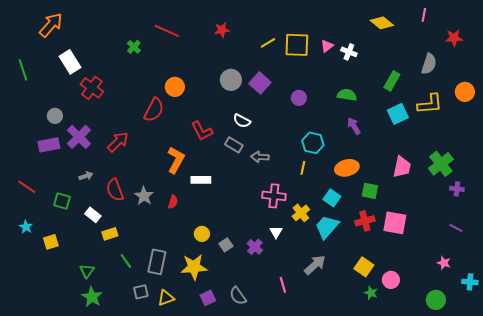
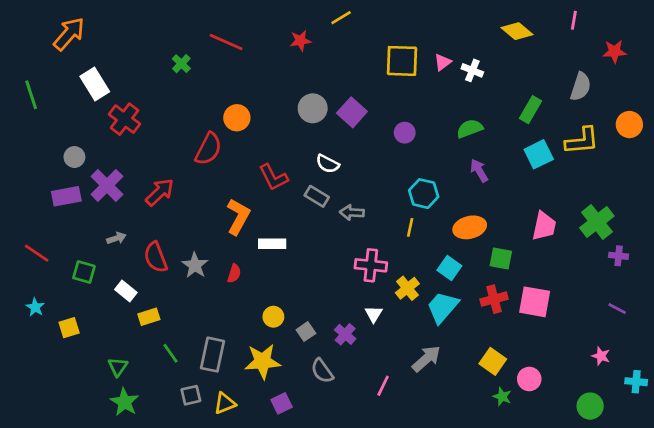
yellow line: (268, 43) -> (341, 18), moved
green semicircle: (347, 95) -> (470, 129), turned -30
pink line: (283, 285) -> (383, 386), turned 42
gray semicircle: (238, 296) -> (322, 371), moved

